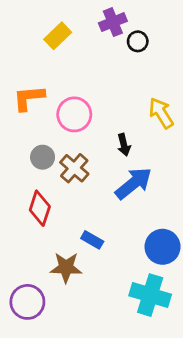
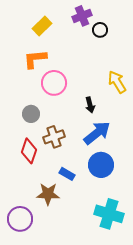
orange L-shape: (29, 98) -> (35, 59), moved
brown cross: (74, 168) -> (54, 137), moved, turned 30
blue circle: (163, 247) -> (101, 165), moved

